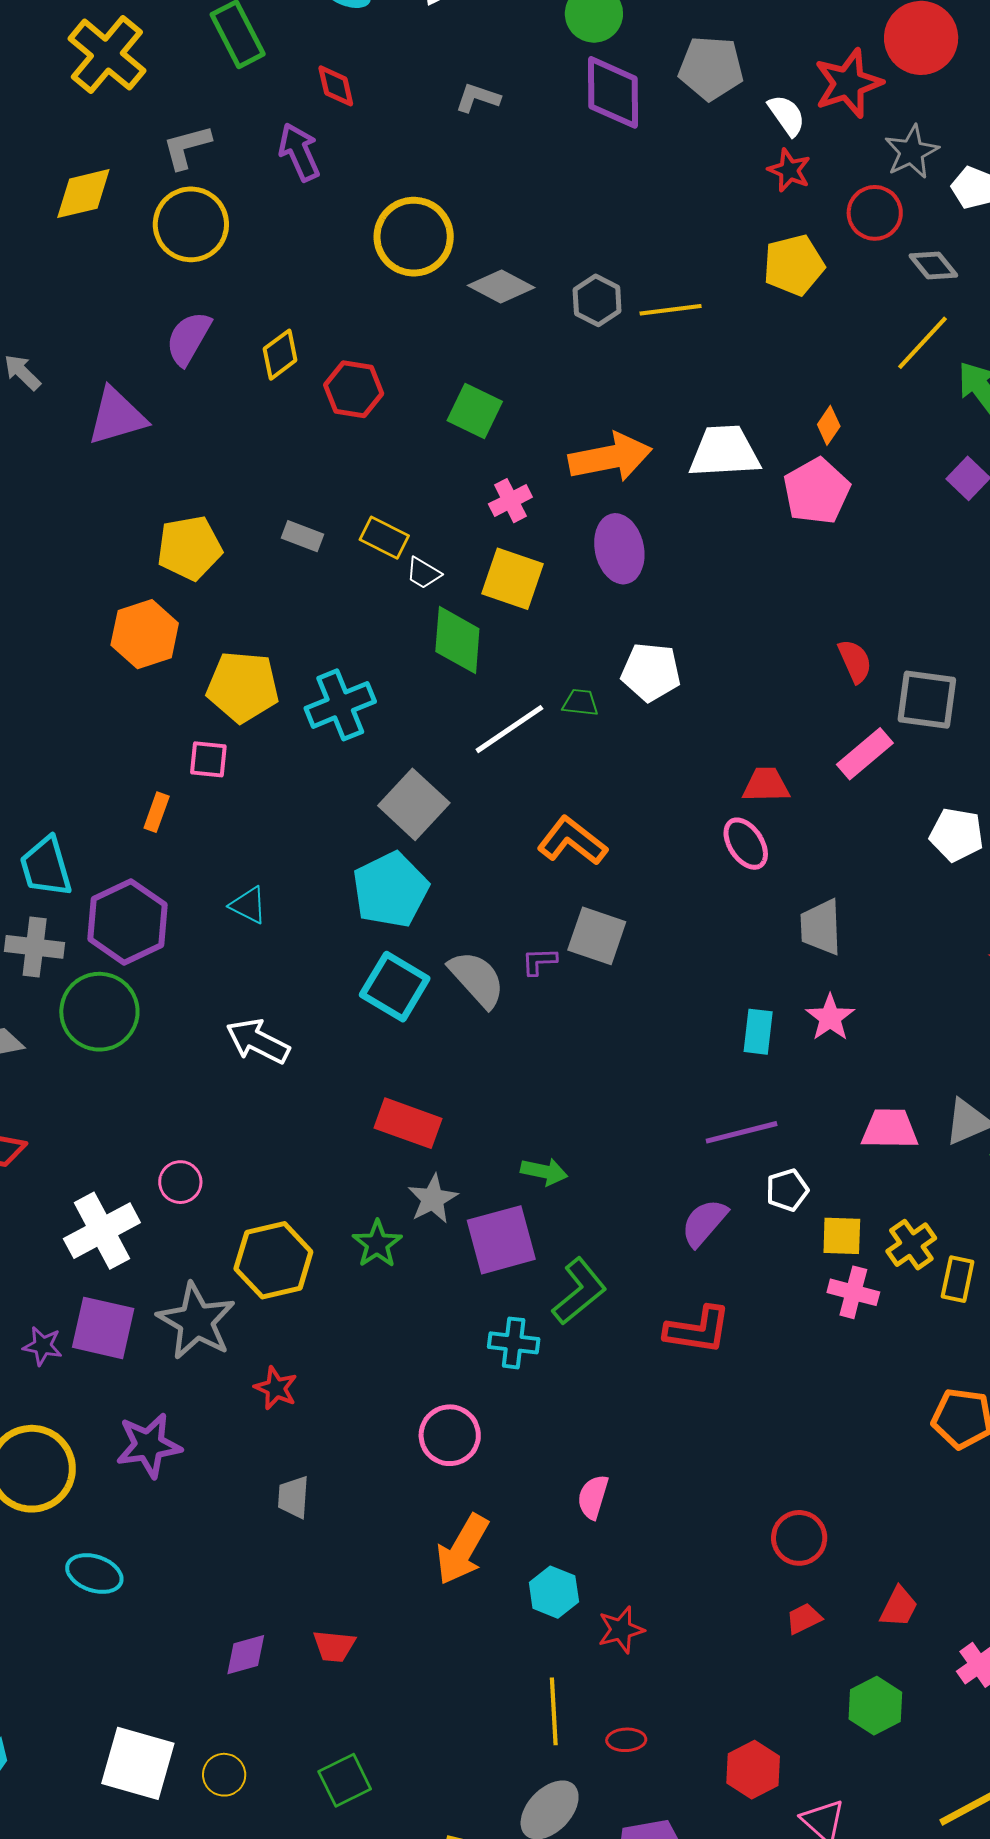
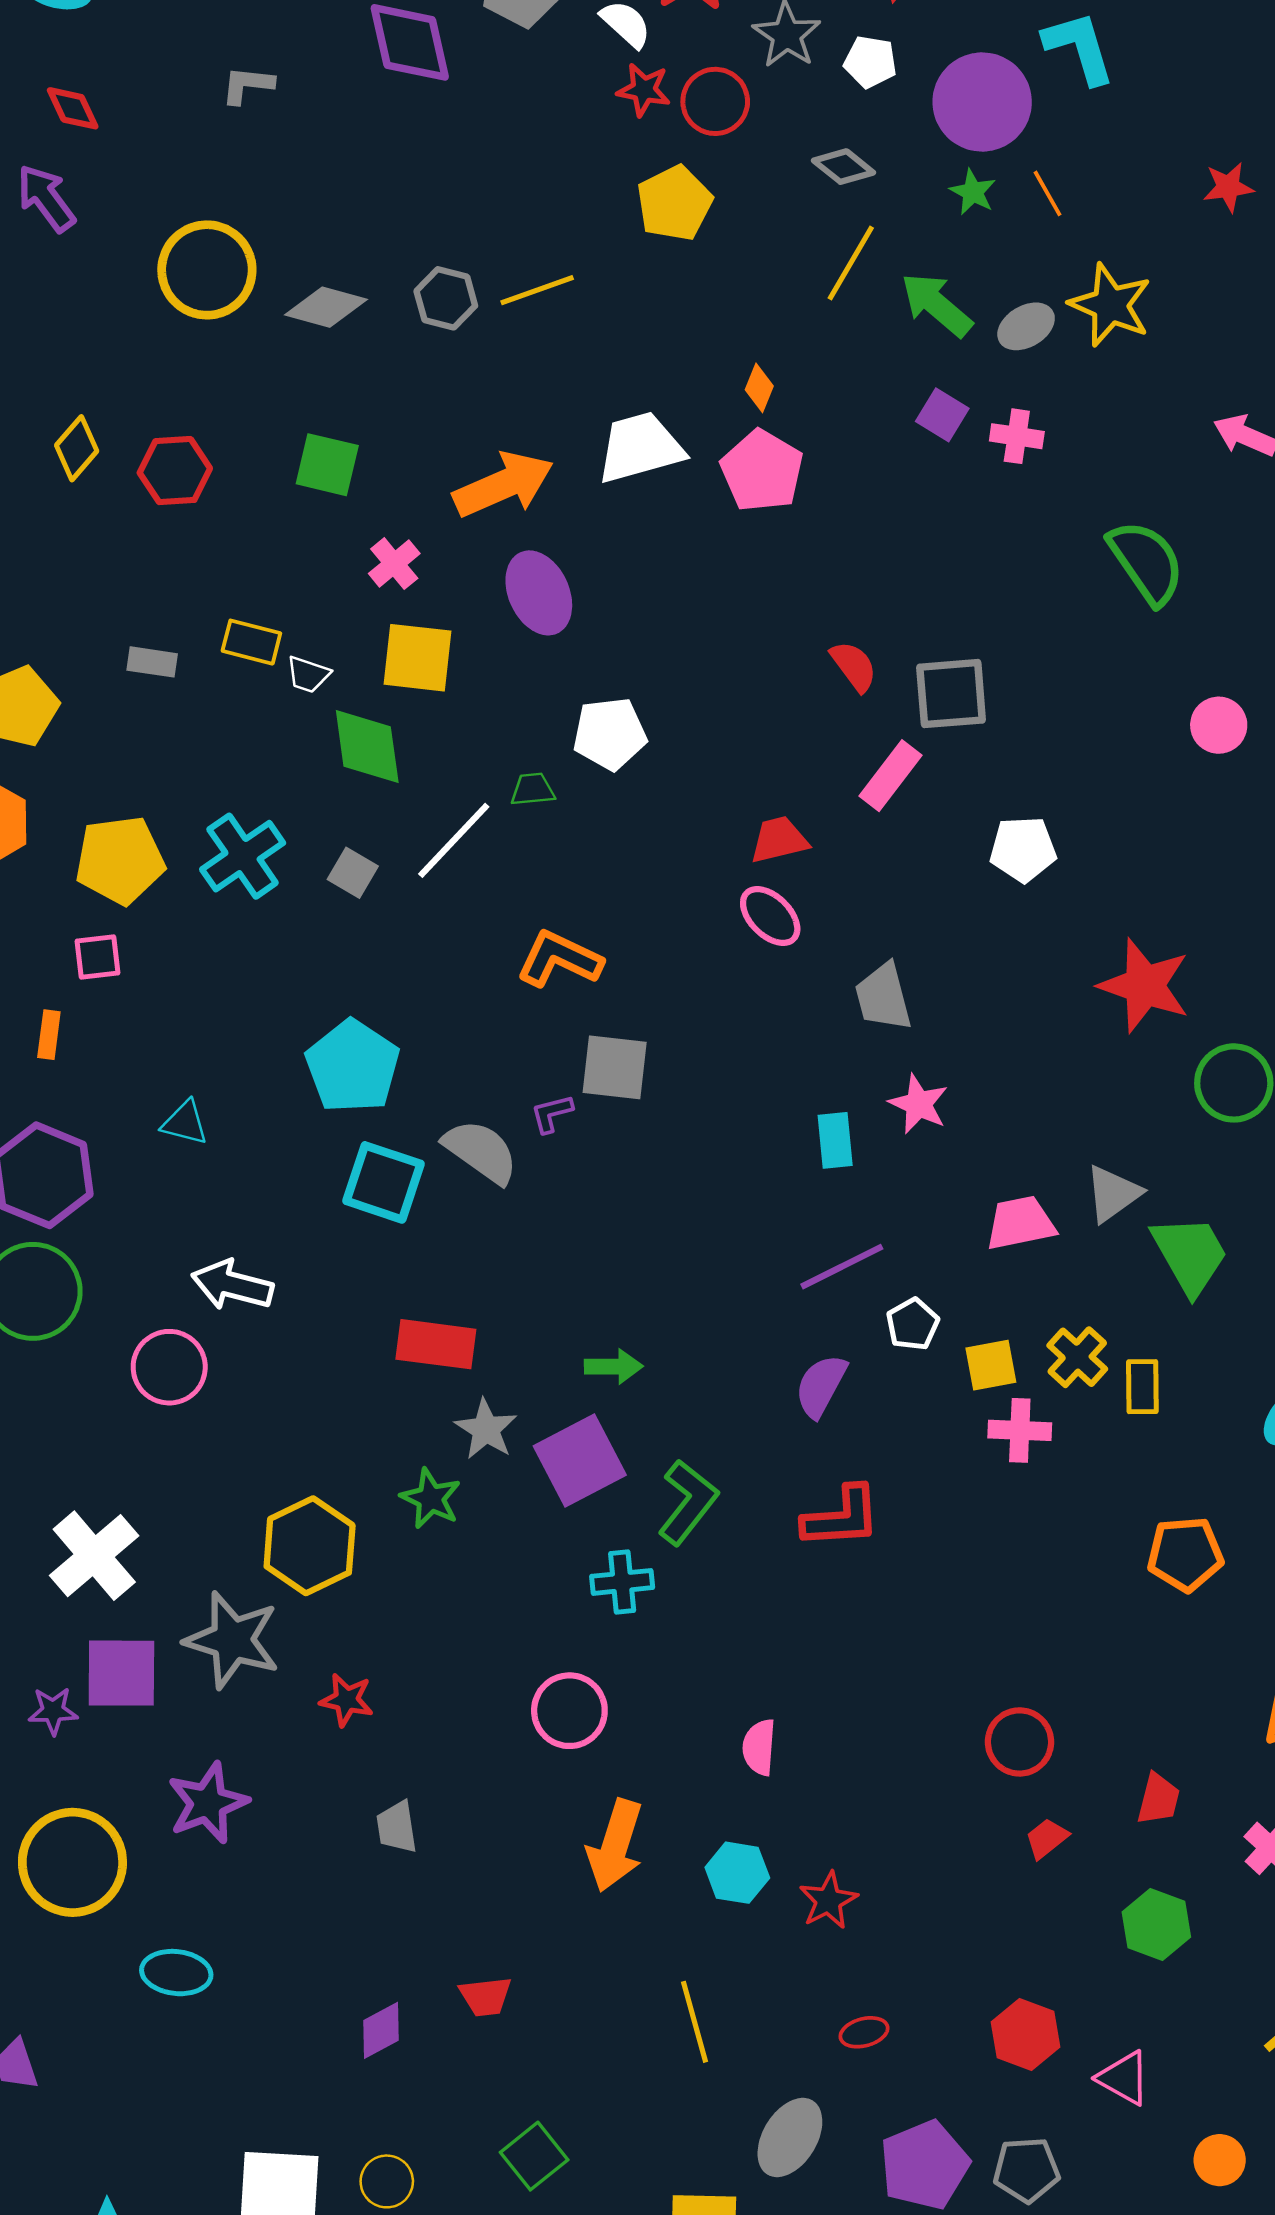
red circle: (875, 213) -> (715, 101), moved
gray square: (414, 804) -> (353, 873), moved, size x0.6
pink circle: (180, 1182) -> (169, 1367), moved, size x1.4
yellow line: (554, 1711) -> (695, 2022), moved

